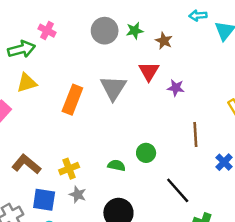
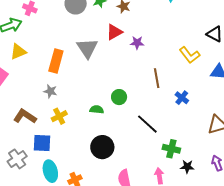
red triangle: (149, 71) -> (114, 32), turned 36
gray star: (78, 195) -> (50, 91), moved

